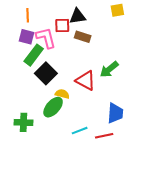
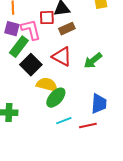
brown rectangle: (83, 37) -> (67, 29), turned -42
red triangle: (86, 81) -> (62, 57), moved
yellow semicircle: (62, 94) -> (47, 85), size x1.5
green ellipse: (53, 107) -> (56, 98), moved

